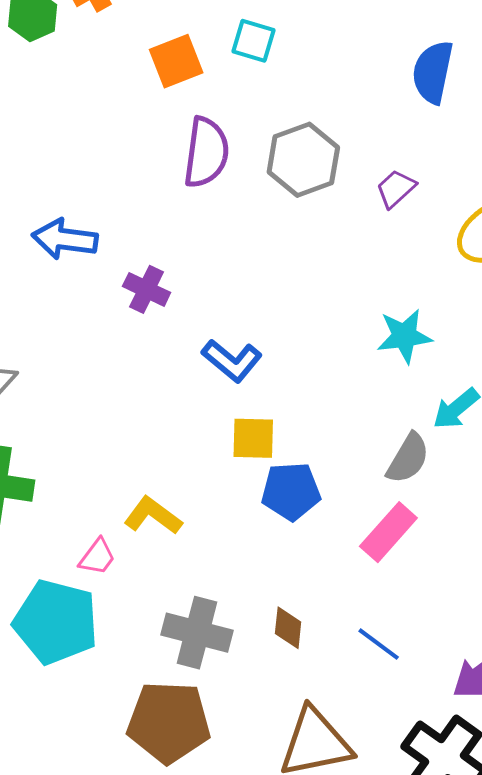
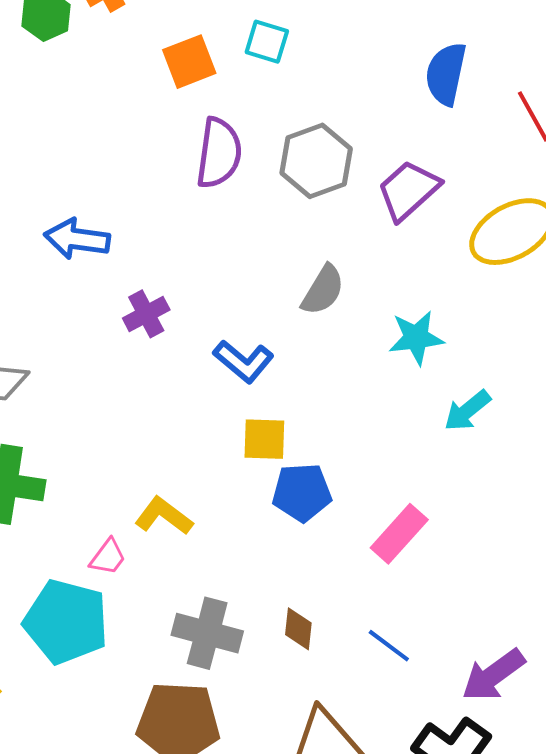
purple trapezoid: (396, 189) -> (408, 190), size x1.6
purple cross: (147, 289) -> (146, 314), moved, turned 36
gray semicircle: (408, 458) -> (323, 290), moved

